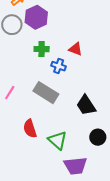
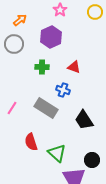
purple hexagon: (36, 17) -> (51, 37), moved
blue cross: (59, 66) -> (63, 90), moved
black circle: (98, 137) -> (92, 160), moved

